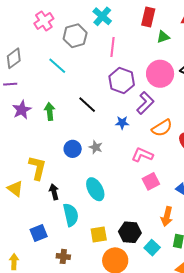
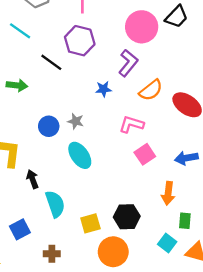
purple hexagon: (122, 81) -> (80, 41), moved
black line: (87, 105) -> (51, 62), moved
green arrow: (50, 111) -> (17, 85), turned 108
cyan ellipse: (95, 189) -> (80, 155), moved
cyan square: (152, 248) -> (167, 243), moved

